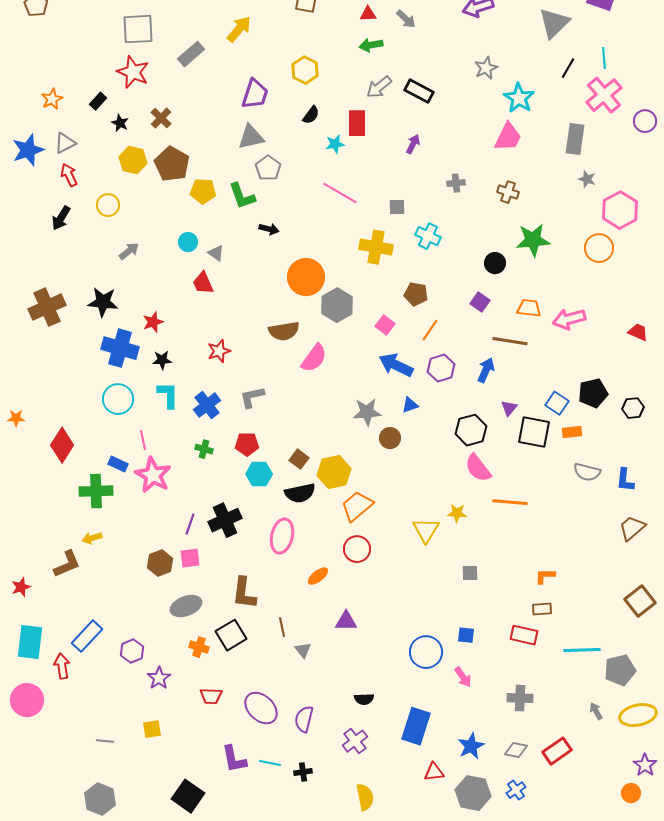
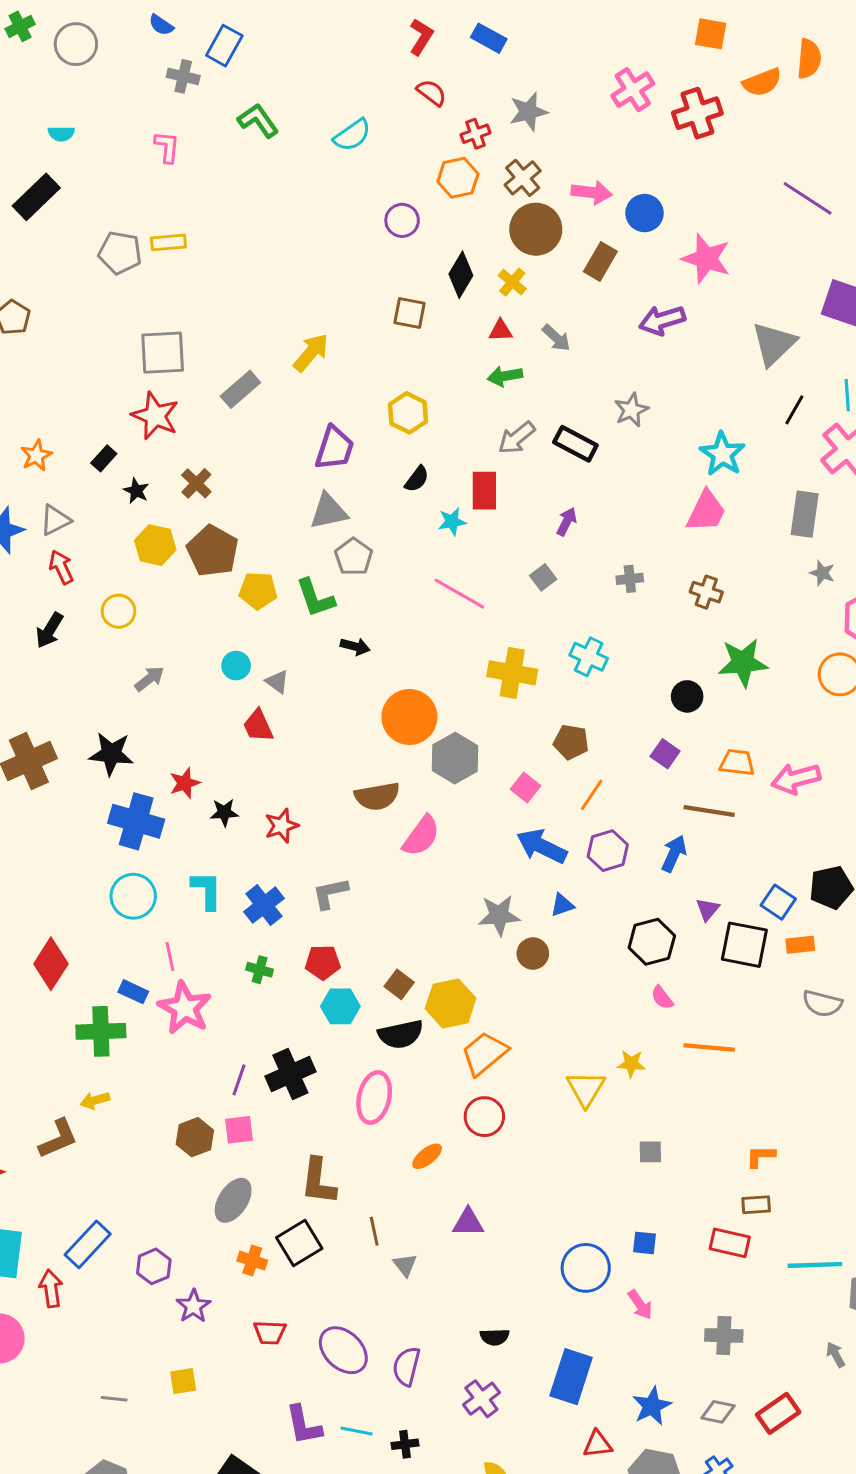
gray star: (486, 68) -> (631, 410), moved
gray square: (397, 207) -> (543, 577), moved, turned -36
black star: (162, 360) -> (224, 812), moved
pink semicircle: (478, 468) -> (662, 998), size x0.6
gray ellipse: (186, 606) -> (233, 1200), turned -36

